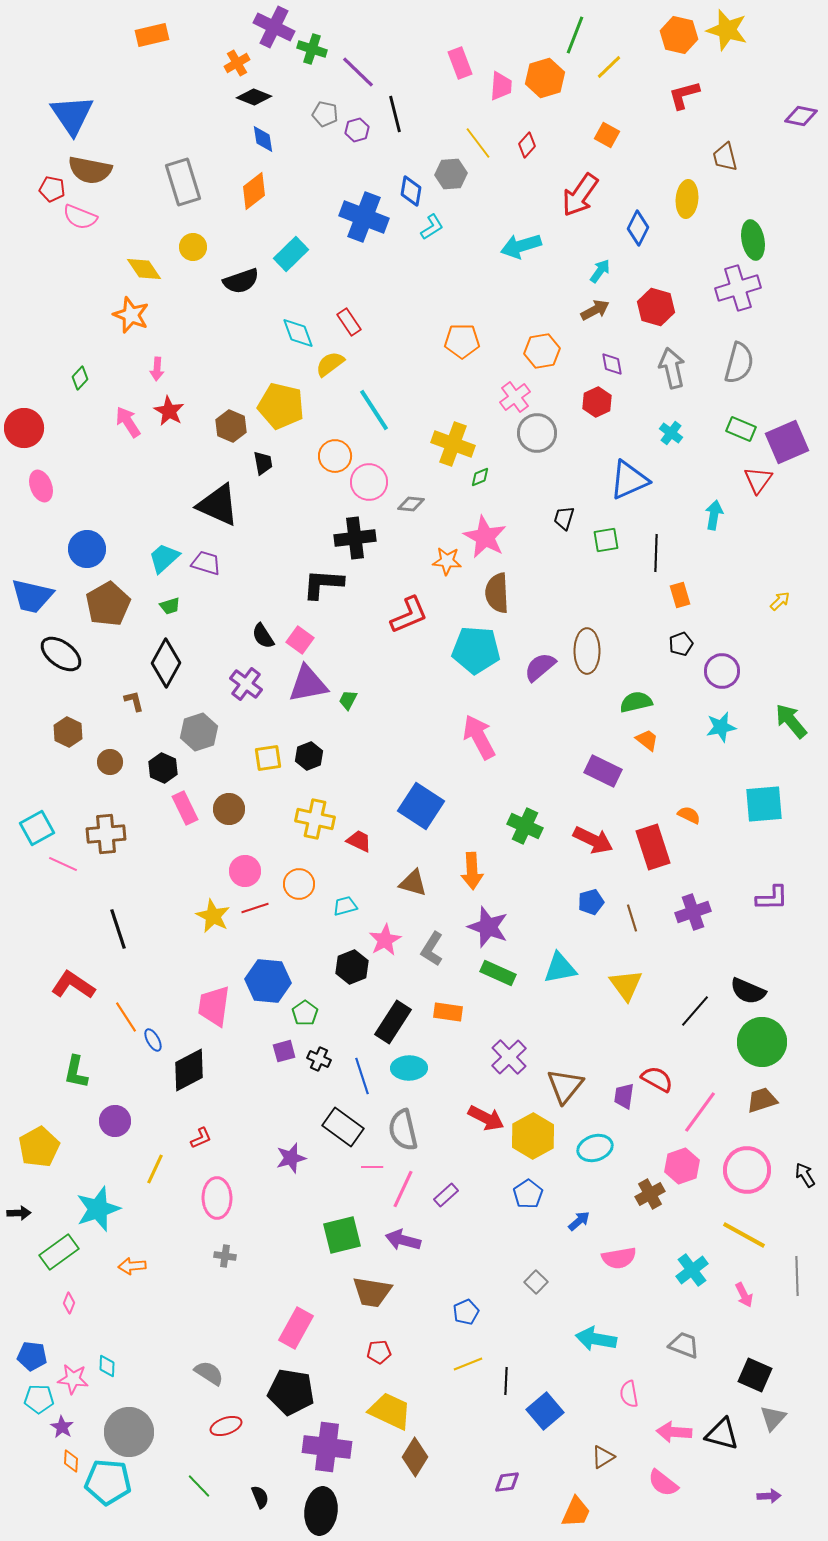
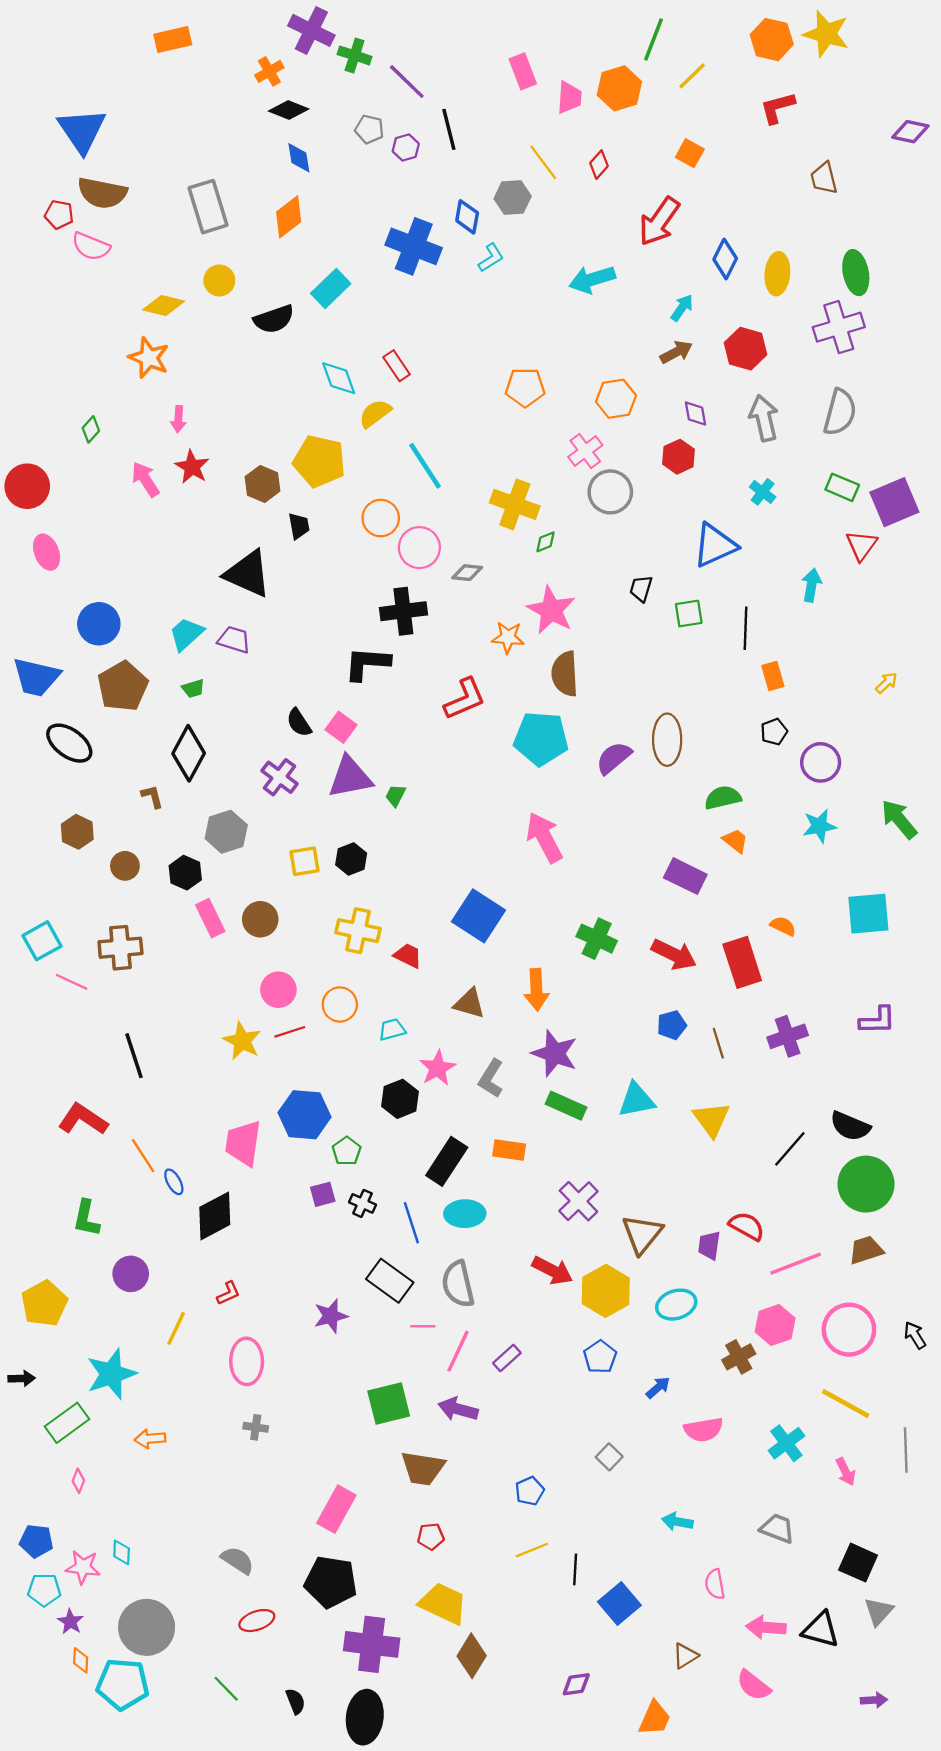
yellow ellipse: (687, 199) -> (777, 274), moved
yellow diamond: (144, 269) -> (164, 305), turned -42
pink line: (700, 1112) -> (796, 1264), turned 33
cyan arrow: (596, 1339) -> (677, 1522), size x0.7

